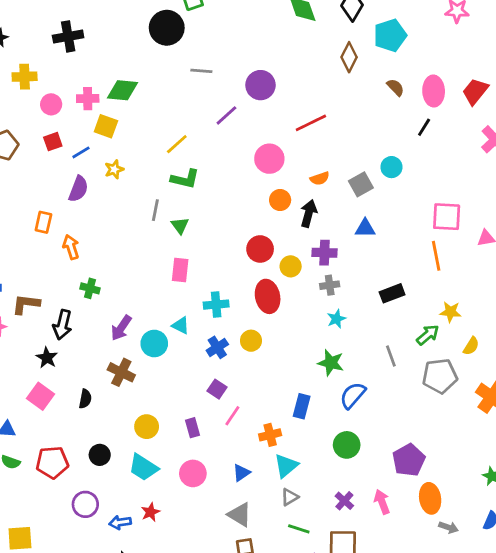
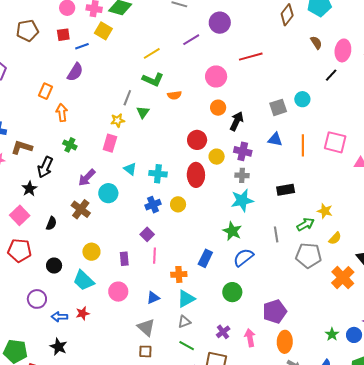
yellow star: (114, 169) -> (118, 120), moved
orange semicircle: (320, 178) -> (174, 95), moved
orange line: (436, 256) -> (303, 145), moved
pink rectangle: (180, 270) -> (110, 143), moved
cyan star: (336, 319) -> (242, 200), size x1.6
cyan triangle: (181, 325) -> (130, 169), moved
pink line: (232, 416) -> (154, 256), turned -42
red pentagon: (52, 462) -> (19, 250), moved

